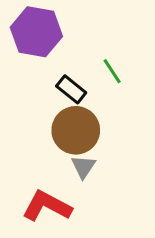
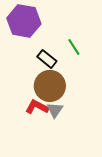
red L-shape: (47, 206) -> (37, 107), moved, size x0.7

